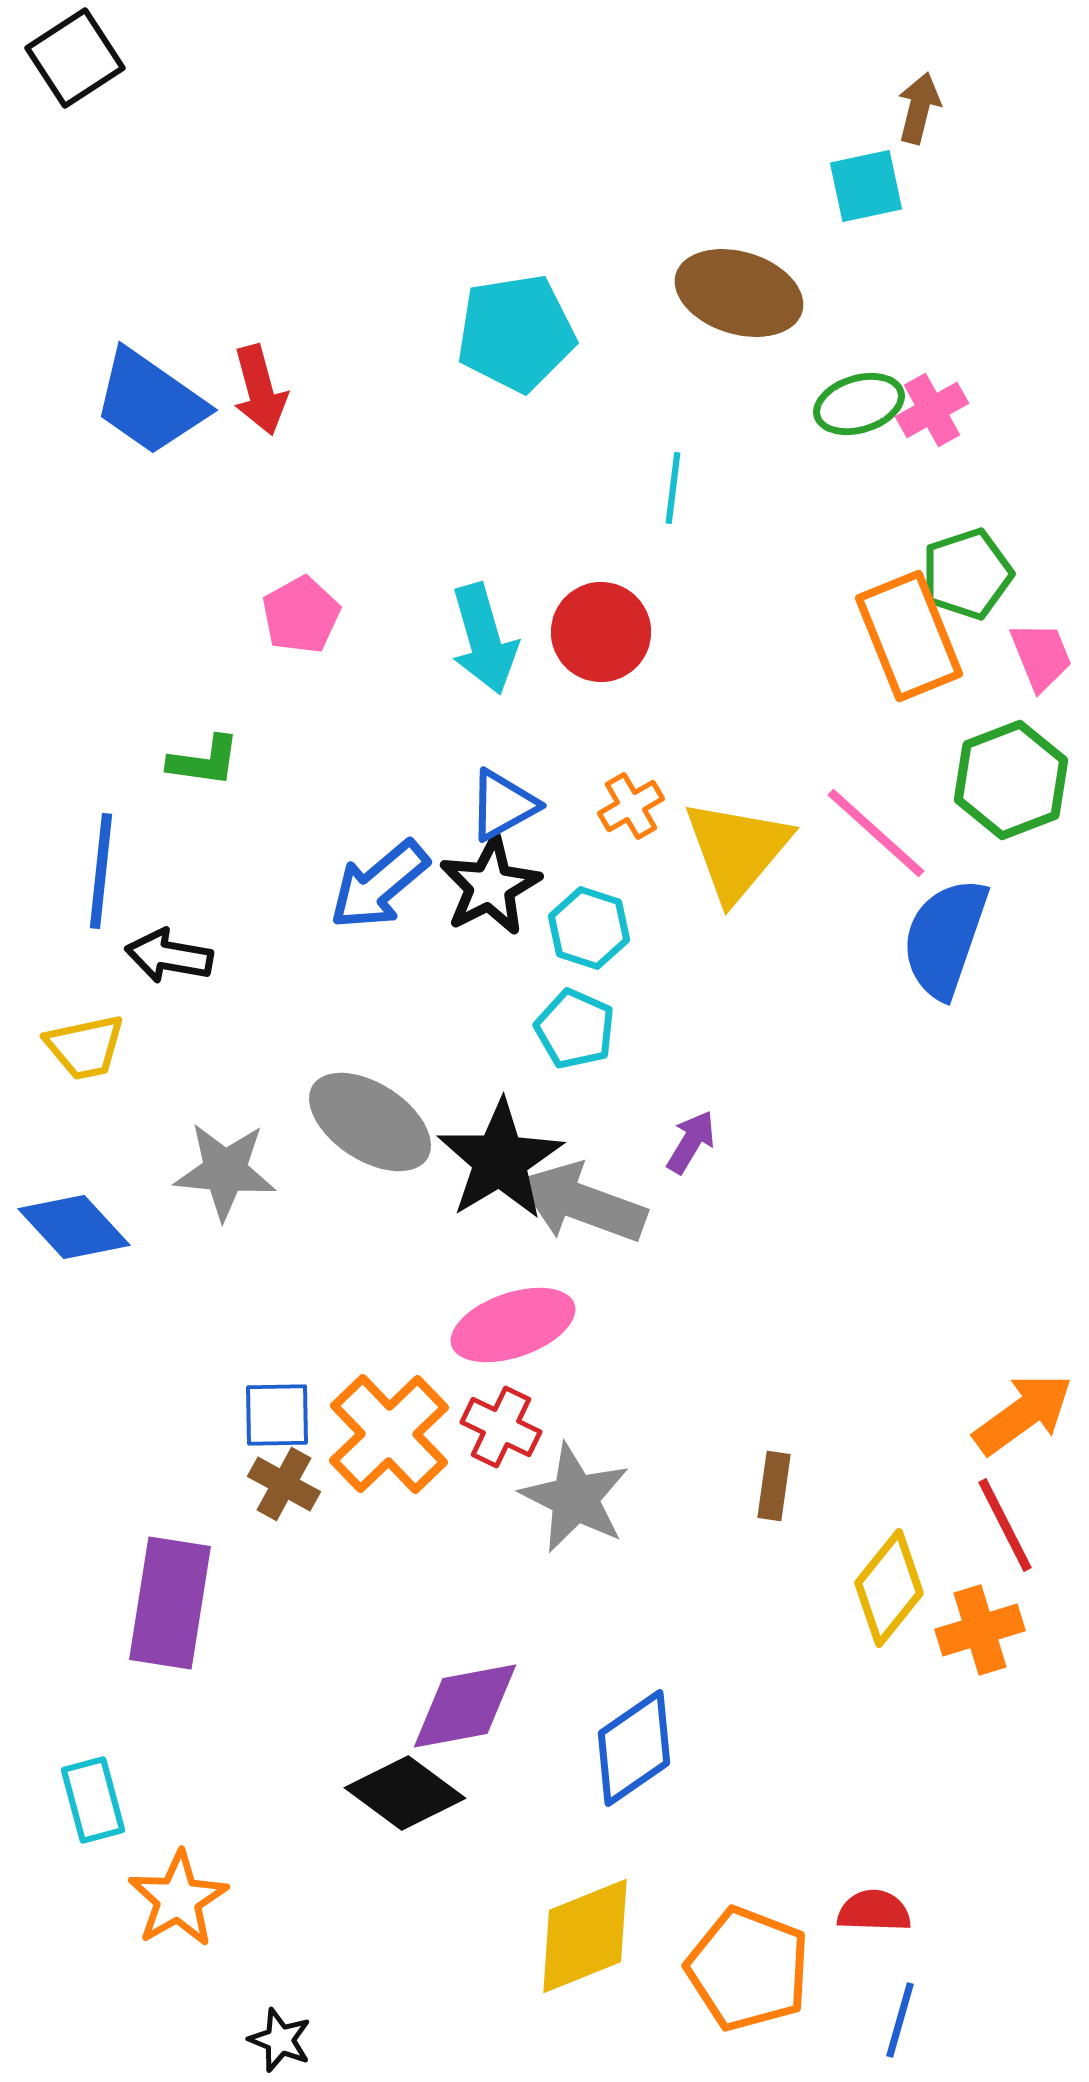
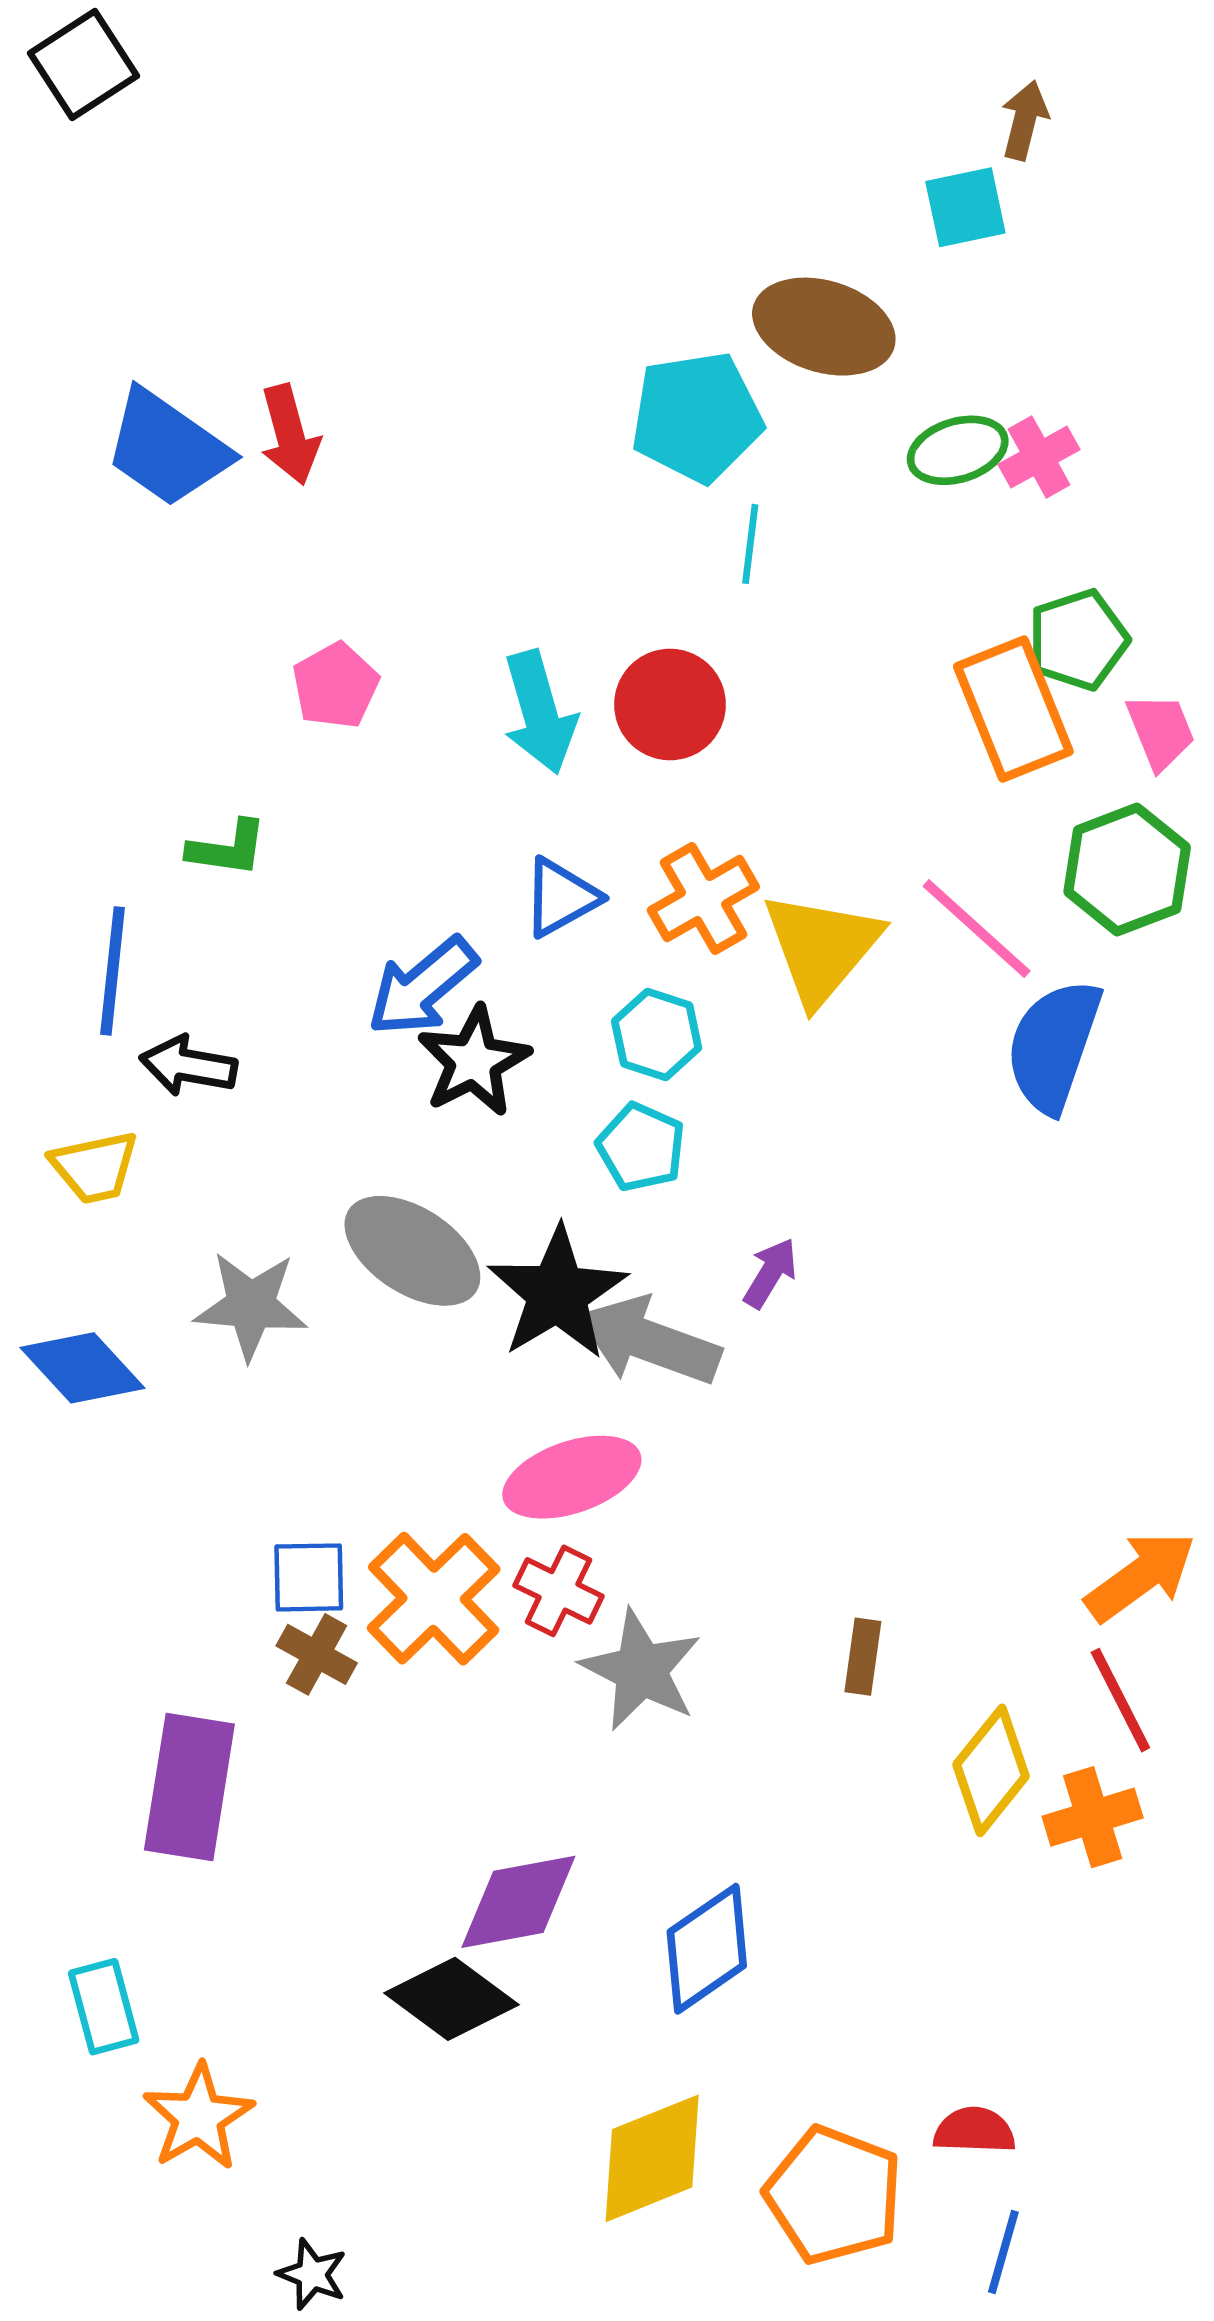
cyan pentagon: (516, 333) -> (697, 417), moved
orange cross: (631, 806) -> (703, 898), size x1.5
black star: (490, 886) -> (474, 1061), moved

